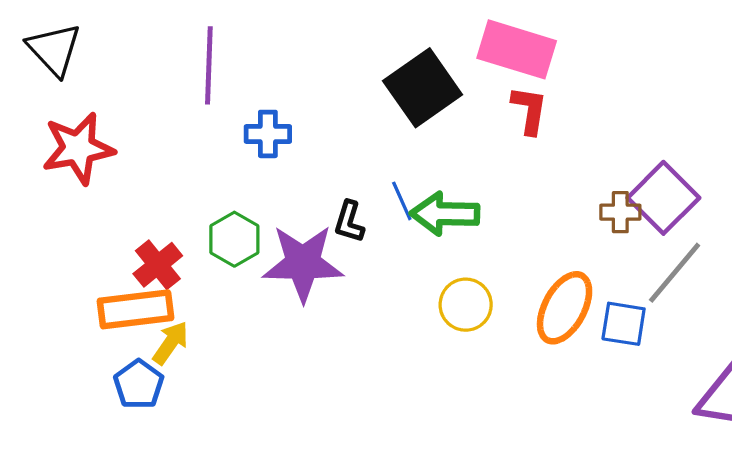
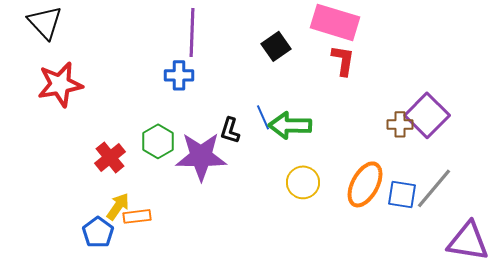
purple line: (209, 65) -> (192, 32), moved
black square: (423, 88) -> (276, 46), size x0.6
gray line: (675, 273) -> (434, 188), moved
orange rectangle: (135, 309) -> (137, 216), moved, size x0.6

